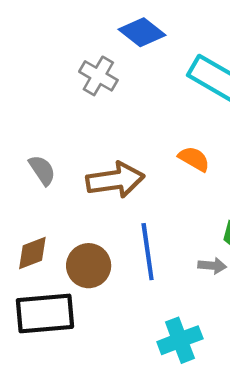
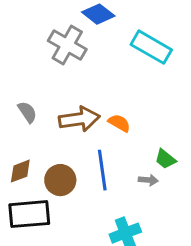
gray cross: (98, 76) -> (67, 45), size x1.4
orange semicircle: (194, 159) -> (119, 123), moved

